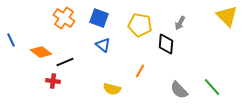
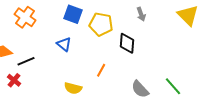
blue square: (99, 18) -> (73, 14), moved
gray arrow: (180, 23) -> (141, 14), moved, turned -48
red cross: (53, 81) -> (14, 80), turned 32

